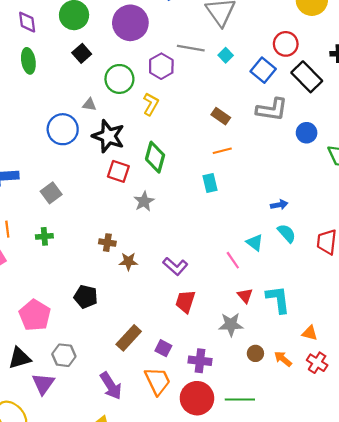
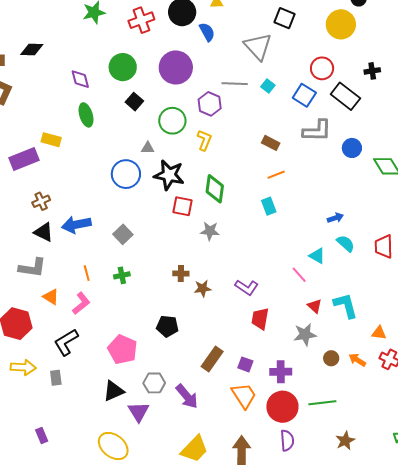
gray star: (144, 201) -> (210, 231), turned -30
purple arrow: (111, 386) -> (187, 396), moved

